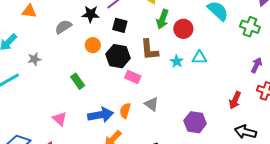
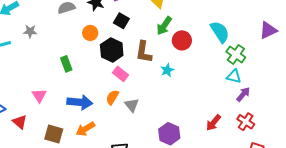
green cross: (250, 27) -> (236, 54), moved
cyan triangle: (199, 58) -> (234, 76), moved
orange semicircle: (125, 111) -> (112, 97), moved

